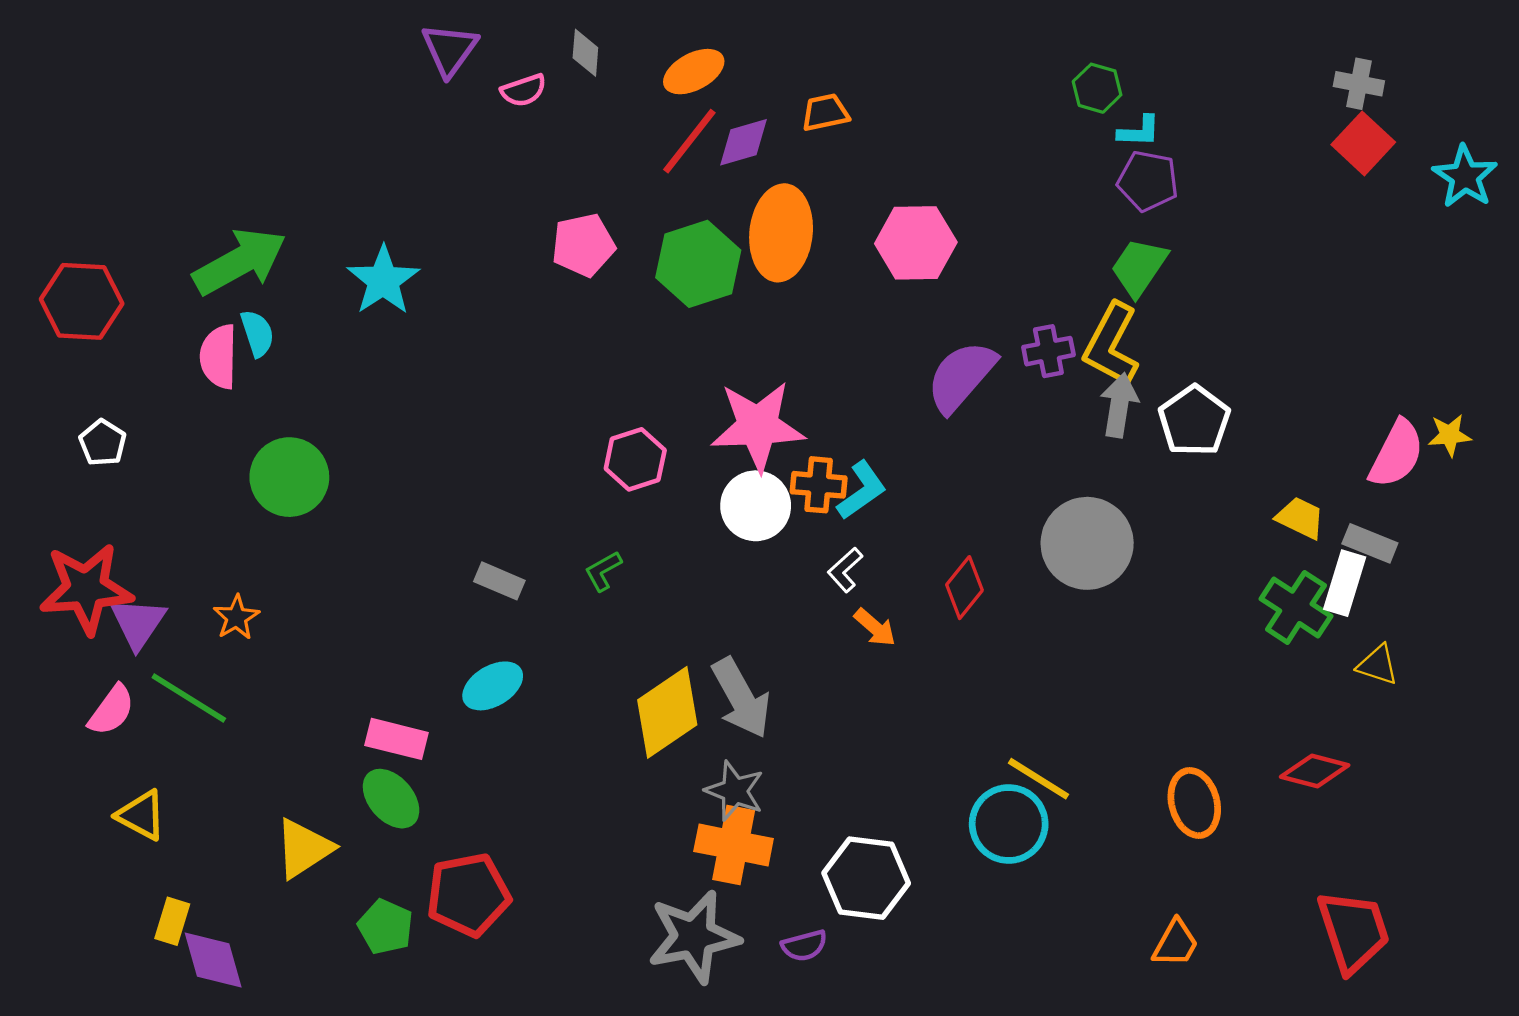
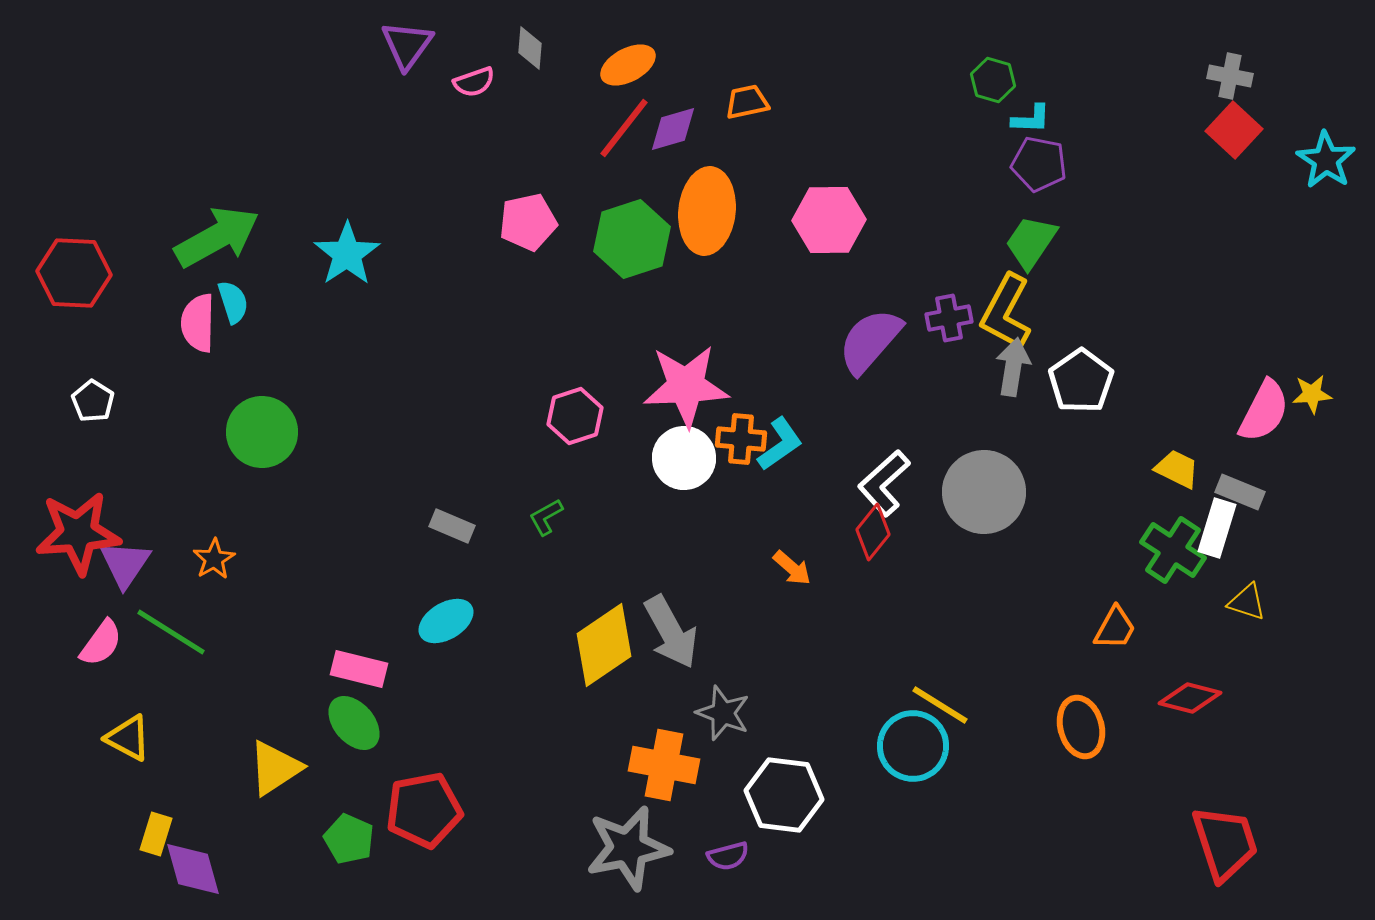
white L-shape: (845, 570) -> (884, 483), moved, size x1.6
gray star: (735, 791) -> (723, 713), moved
orange trapezoid: (1175, 943) -> (1115, 628), moved

